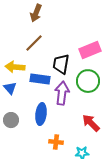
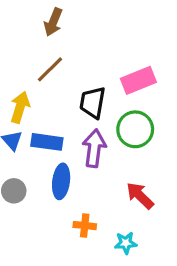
yellow arrow: (15, 67) -> (20, 107), turned 102
blue rectangle: (40, 79) -> (47, 142), moved

